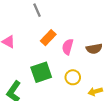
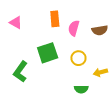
orange rectangle: (48, 38) -> (55, 19), turned -49

